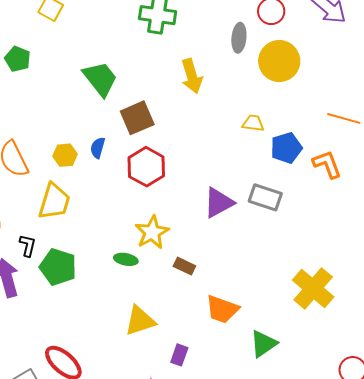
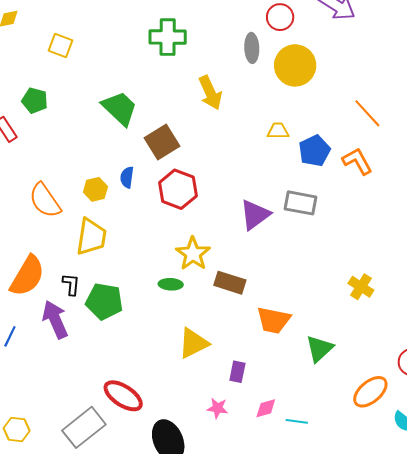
orange line: (344, 118) -> (367, 113), turned 40
brown rectangle: (184, 266) -> (230, 283), size x1.4
yellow cross: (313, 288) -> (361, 287), size x0.6

